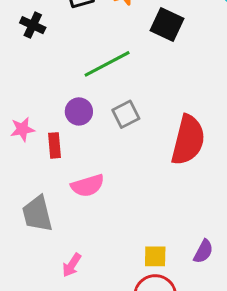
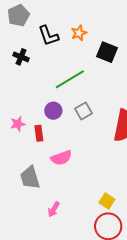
yellow square: (155, 256) -> (107, 201), turned 35

